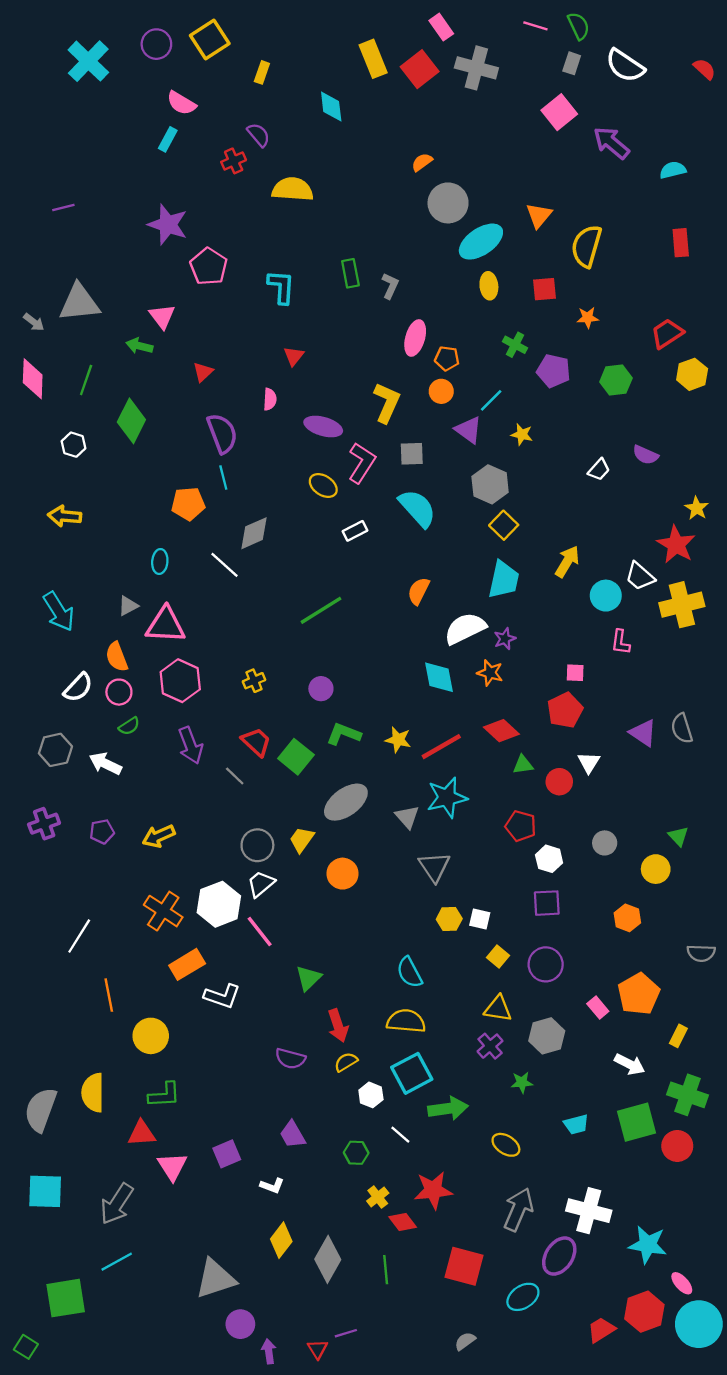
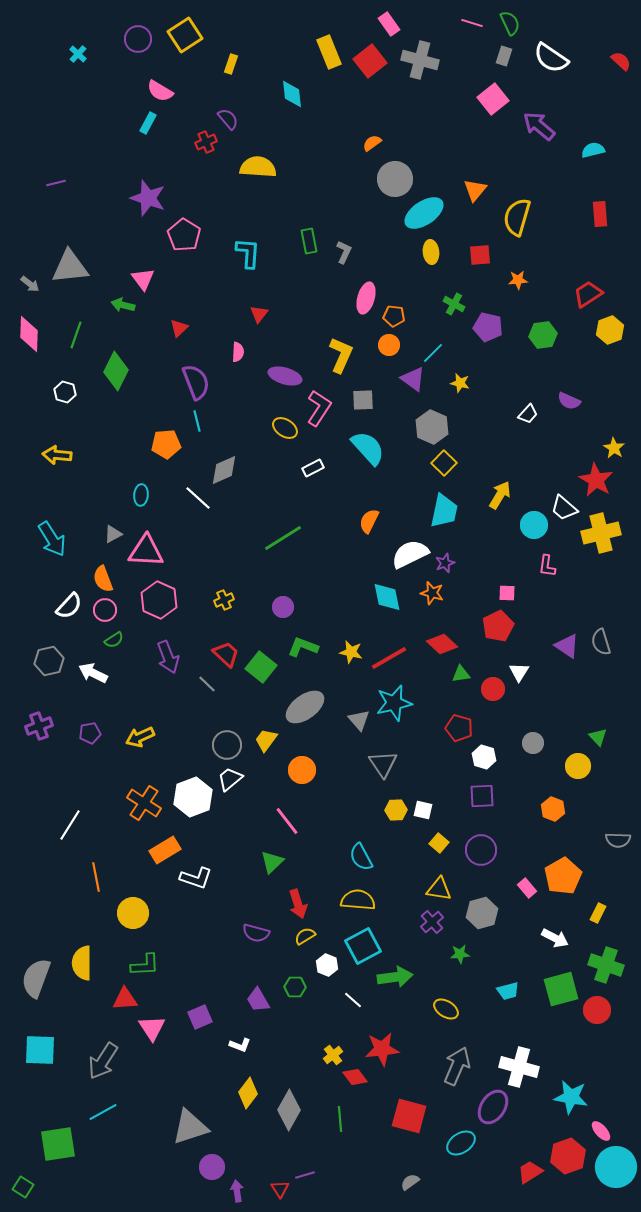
cyan cross: (88, 61) -> (78, 54), size x0.5
pink line: (260, 931) -> (287, 821), moved
green hexagon: (356, 1153) -> (295, 987), moved

